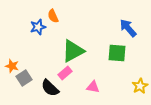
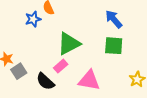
blue arrow: (128, 28) -> (114, 19), moved
pink triangle: (93, 87) -> (89, 80), size x1.6

